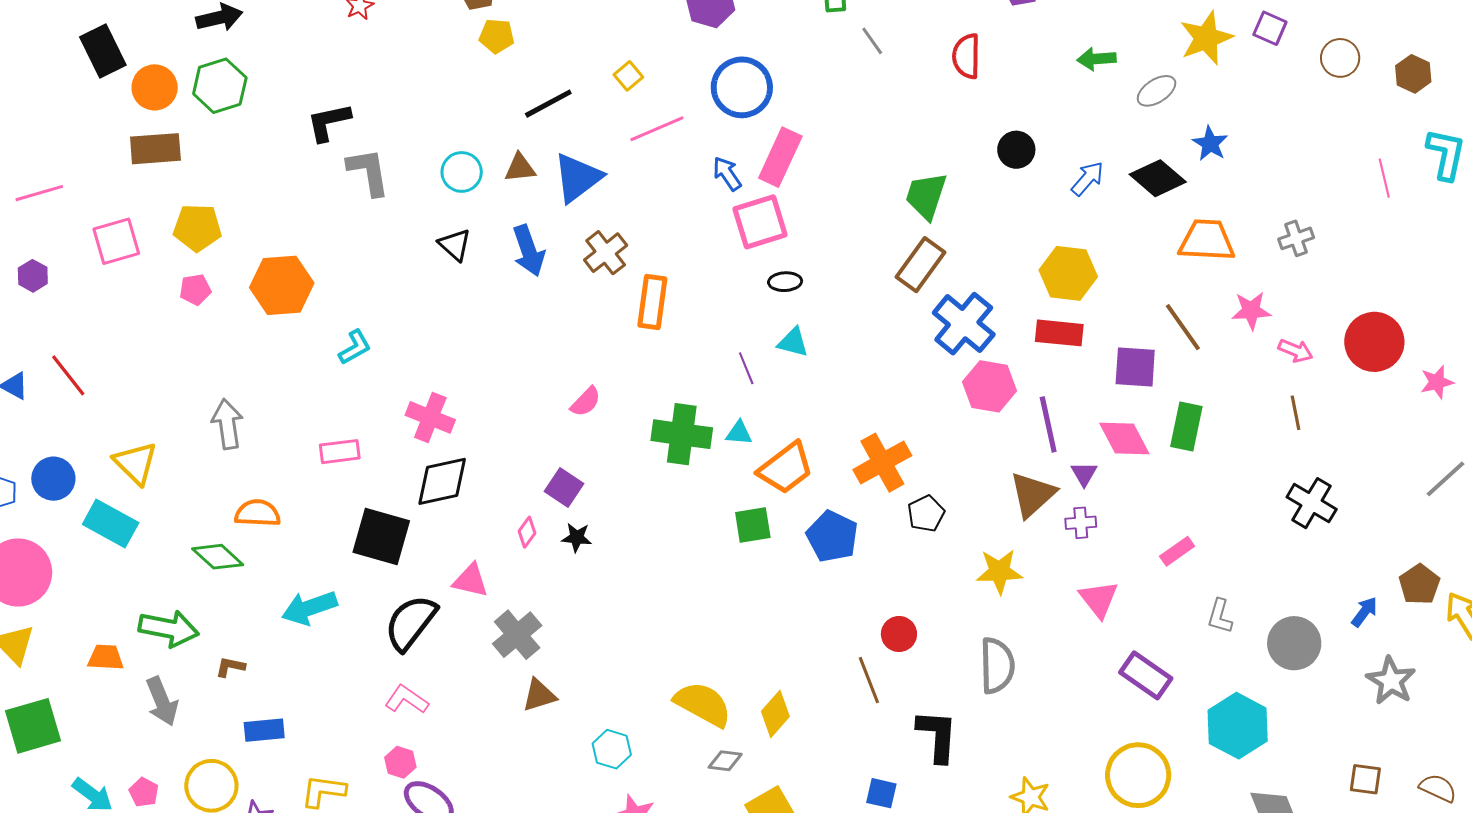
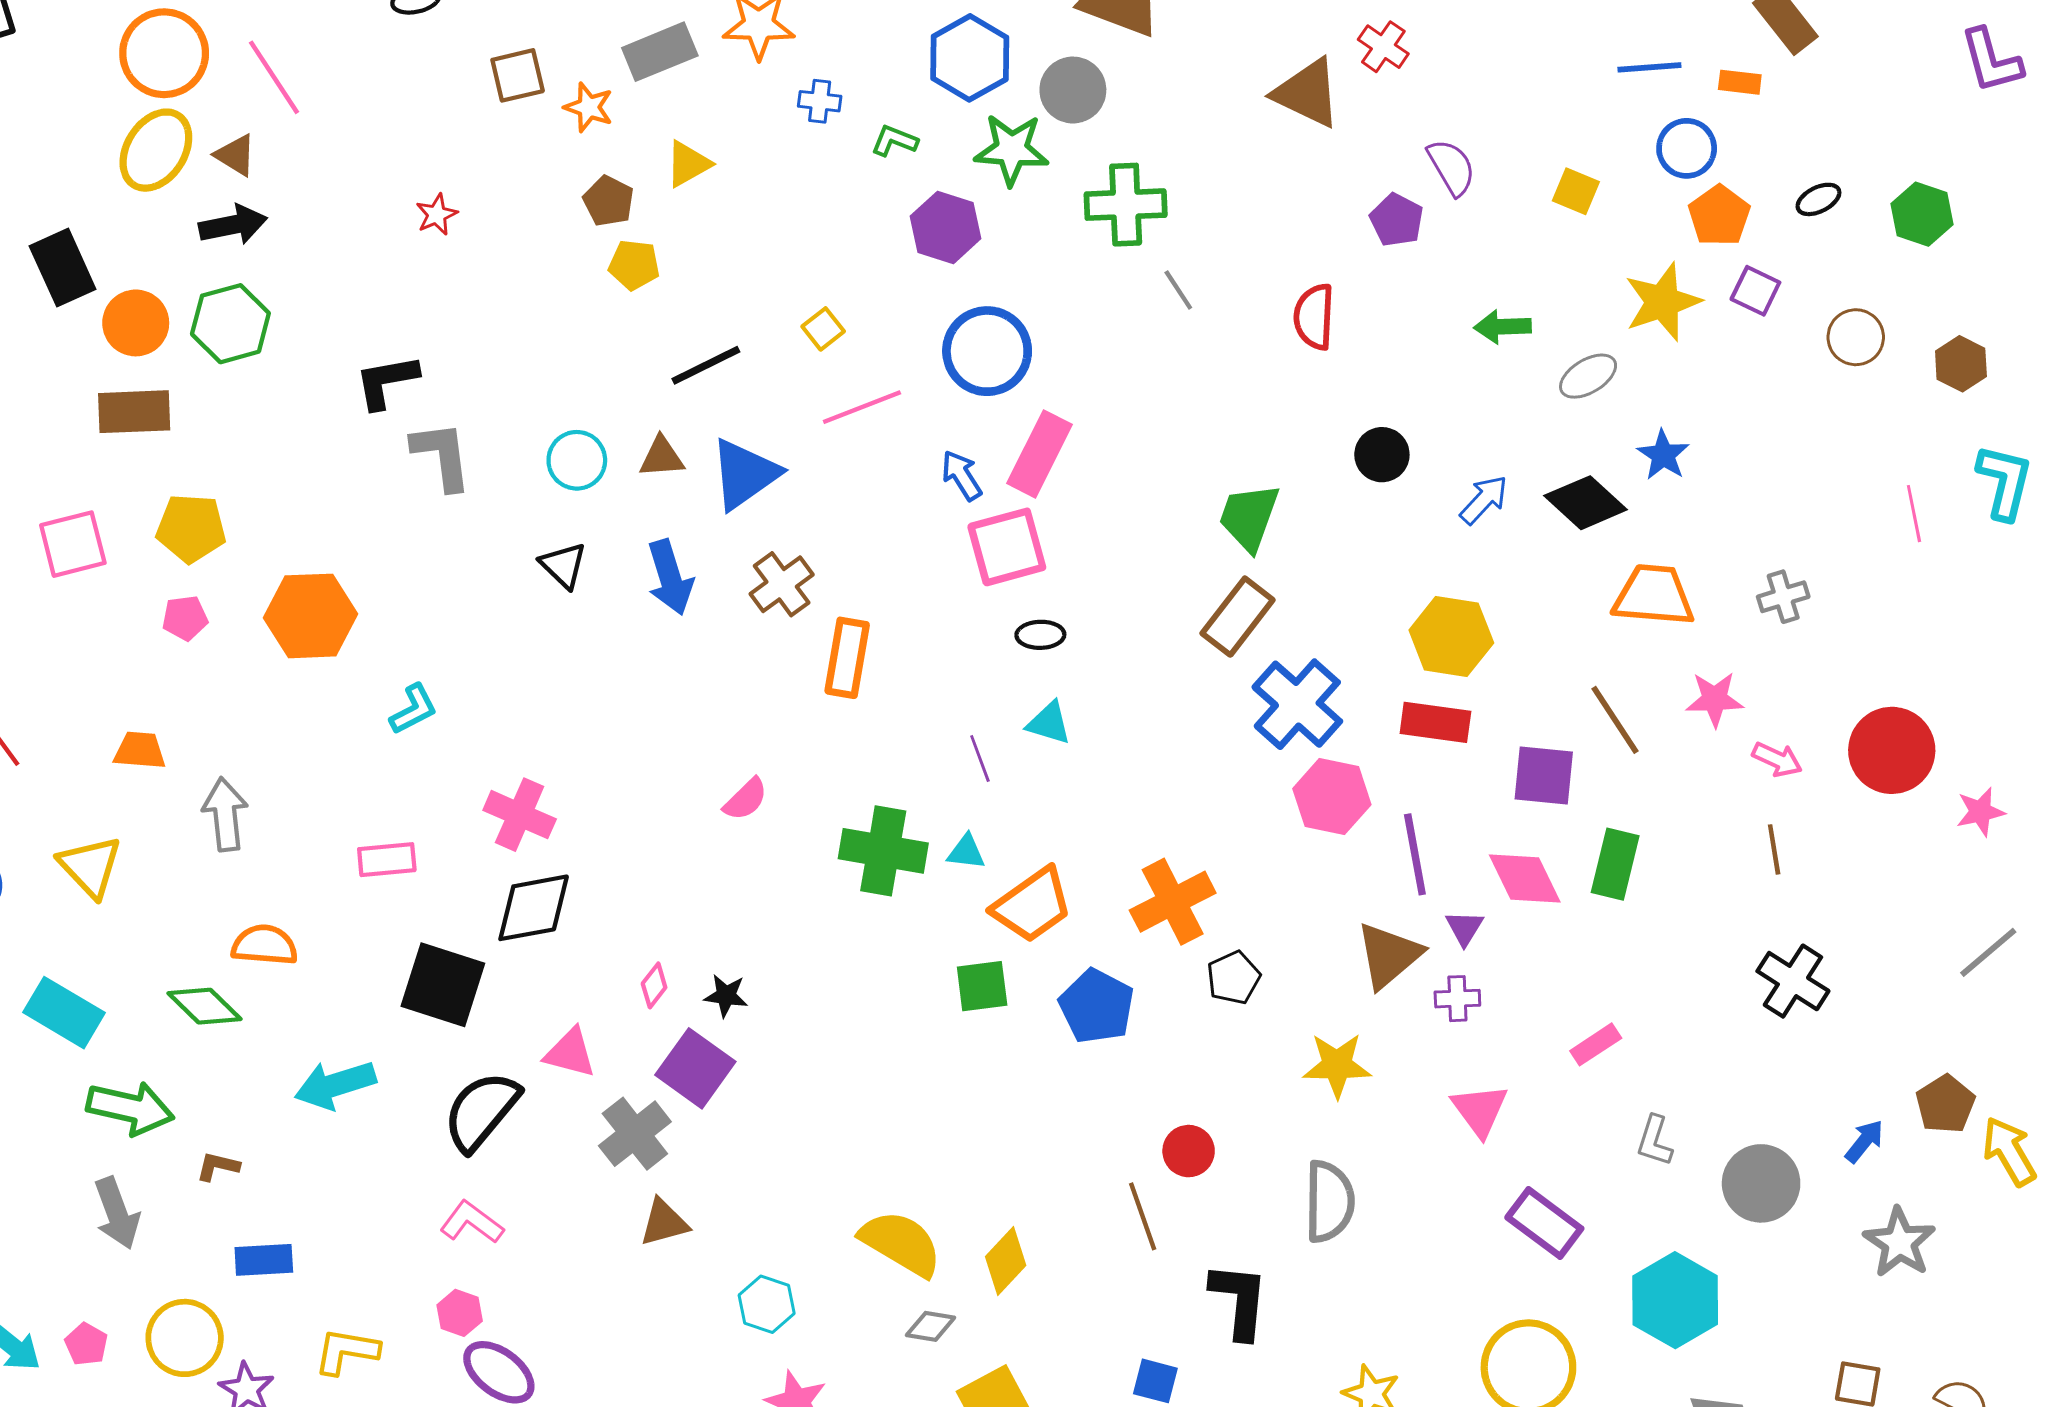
purple square: (564, 487) -> (695, 1068), moved, size x1.4
cyan rectangle: (111, 523) -> (64, 1013), moved
orange trapezoid: (106, 657) -> (140, 750), moved

